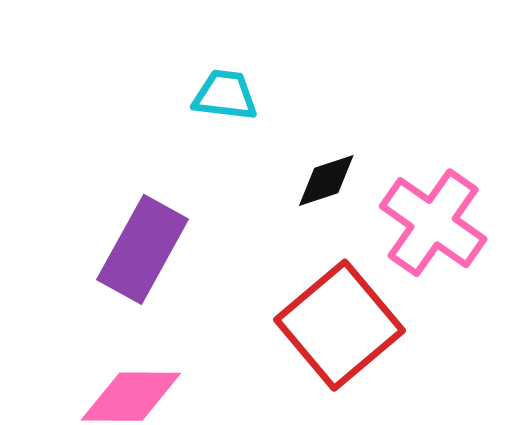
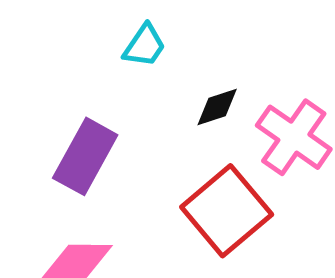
cyan trapezoid: (225, 95) -> (144, 46), turned 117

